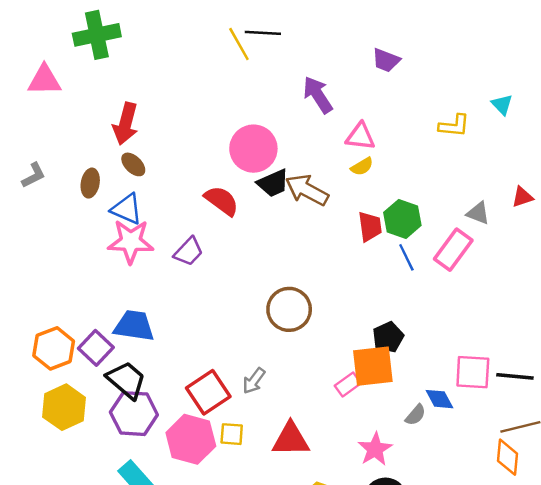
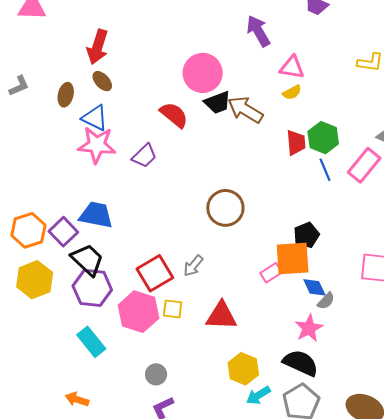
blue diamond: (439, 399) -> (314, 287), moved
pink star: (375, 449) -> (309, 328), moved

